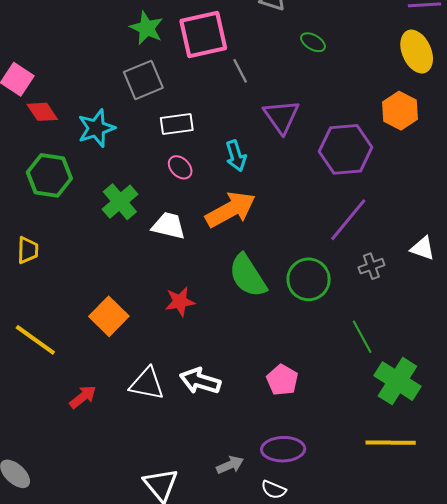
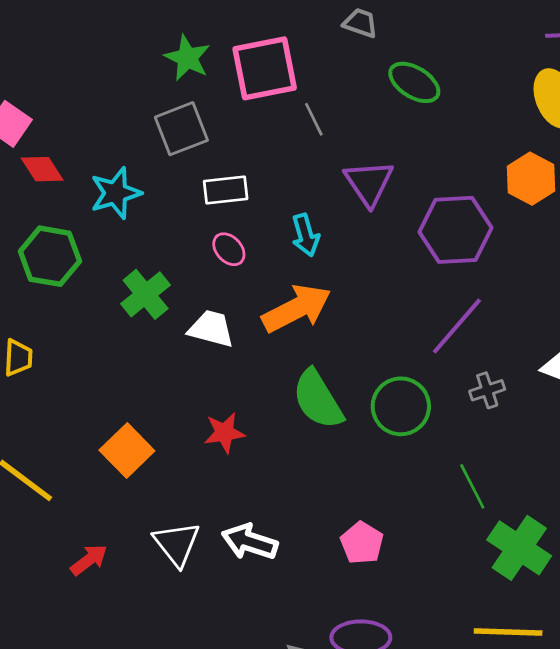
green ellipse: (313, 42) -> (414, 82), size x1.5
white triangle: (147, 384) -> (177, 544), turned 39

